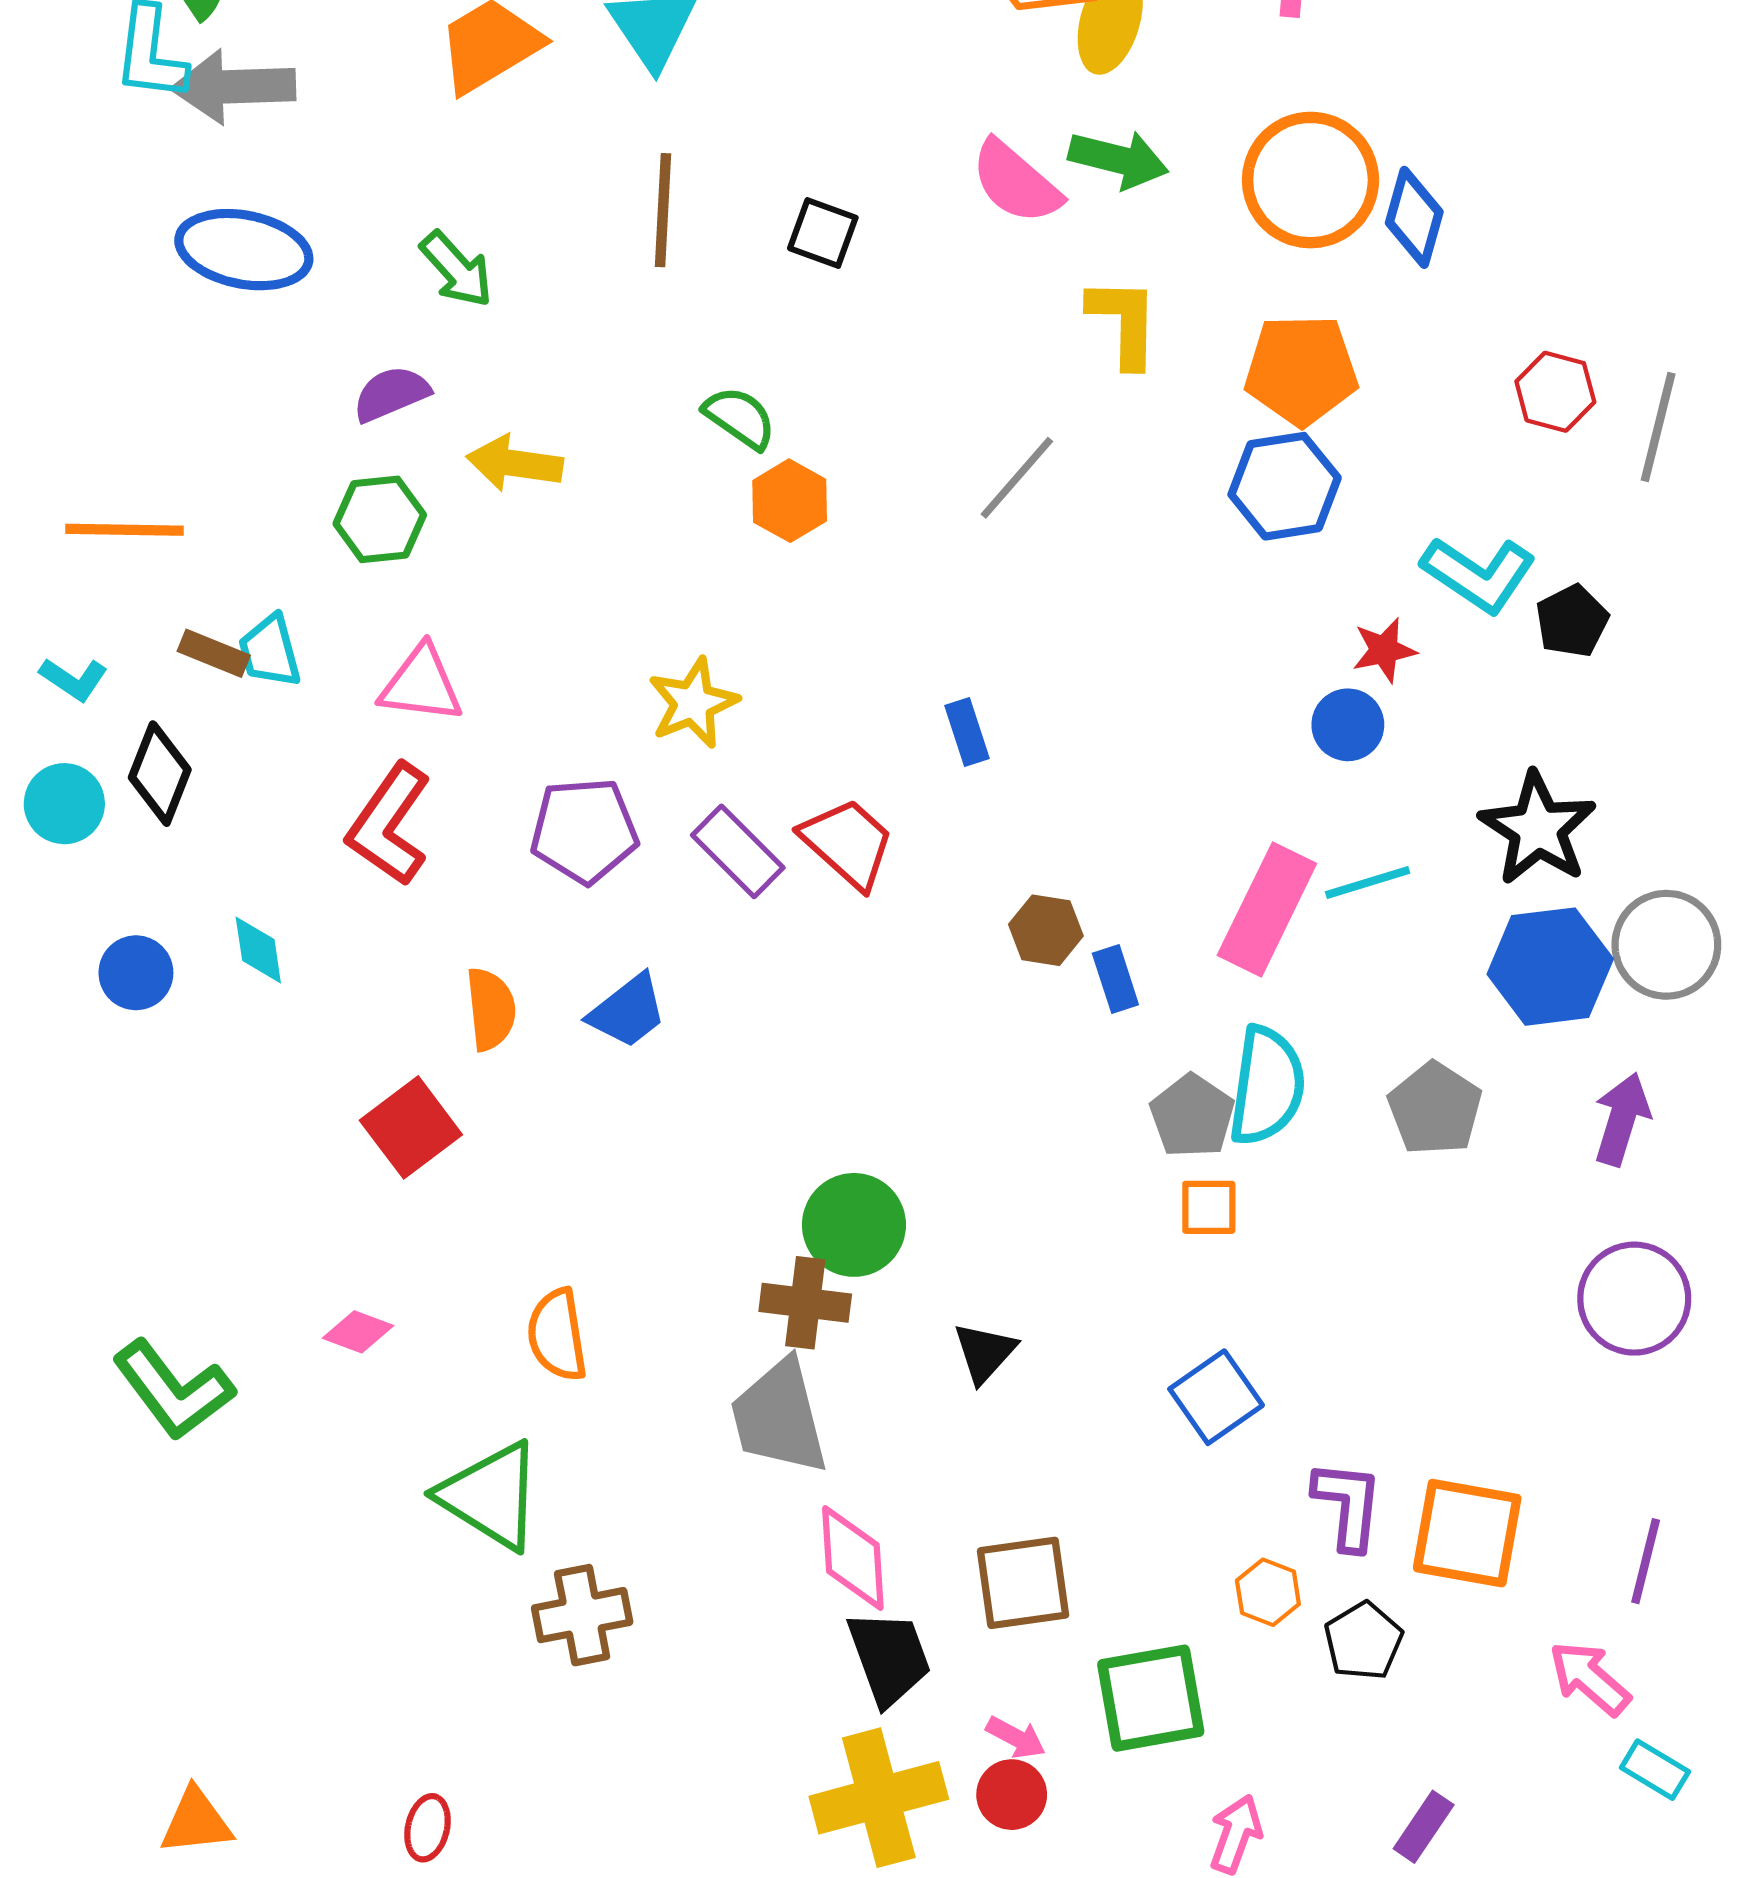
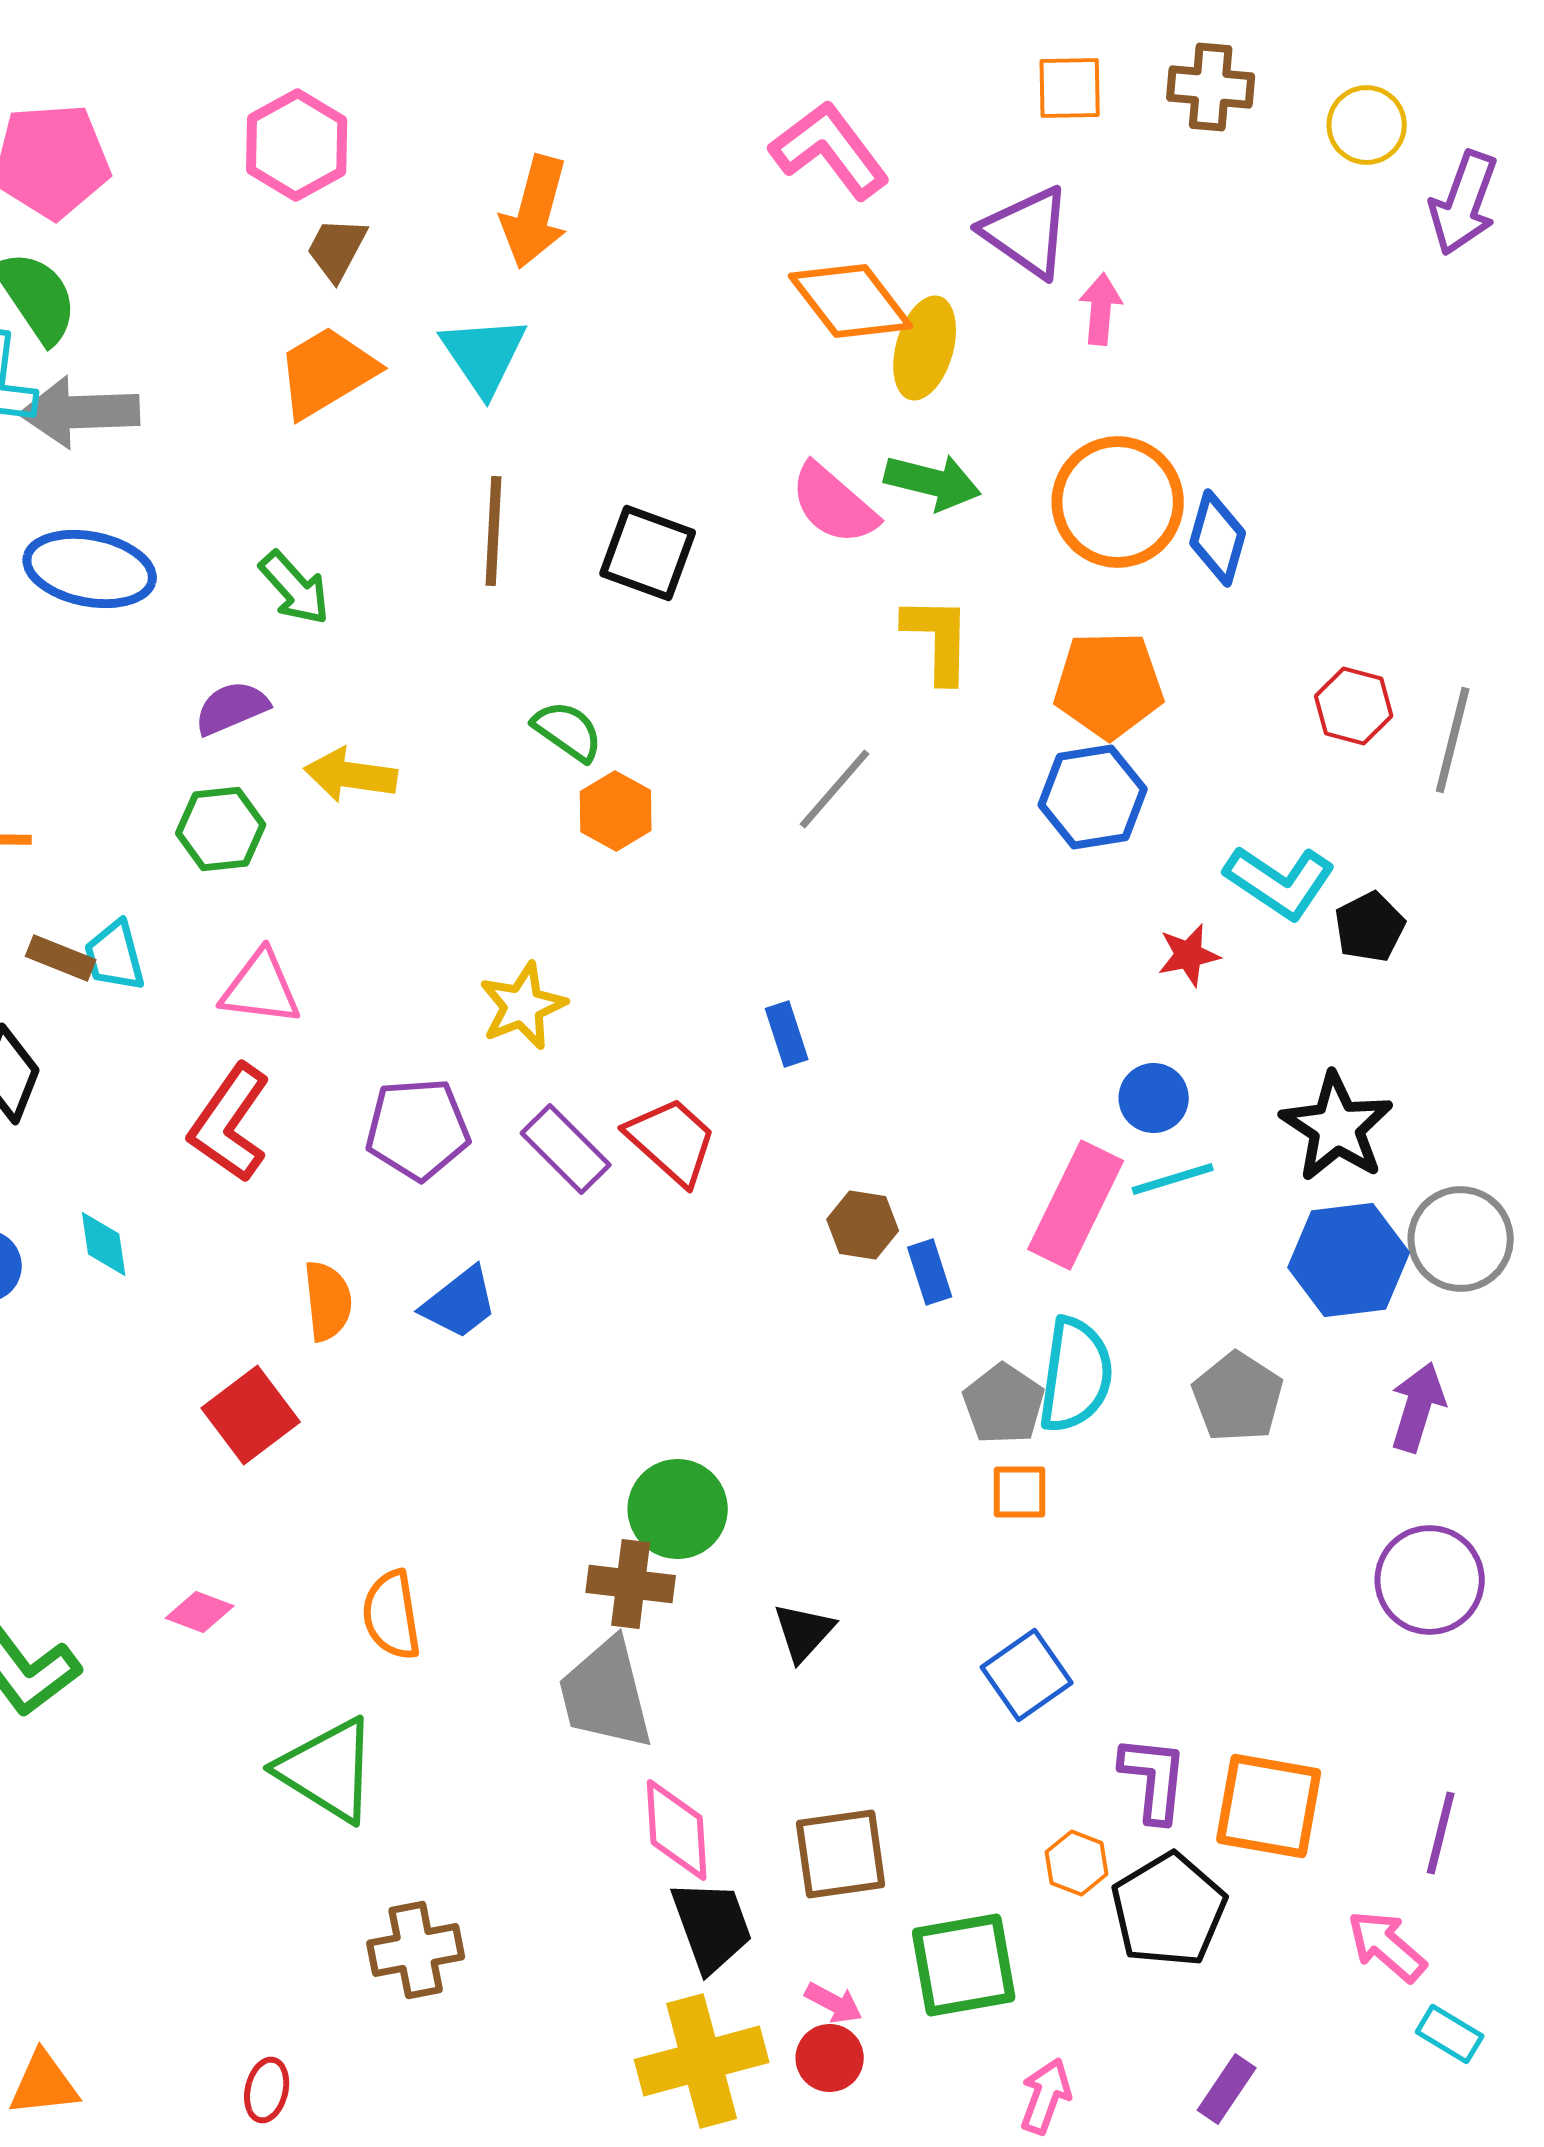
black square: (823, 233) -> (648, 553), size x1.4
blue circle: (1348, 725) -> (1154, 1098), moved
brown cross: (582, 1615) -> (416, 1950), moved
black pentagon: (1363, 1641) -> (1169, 1910), size x1.5

